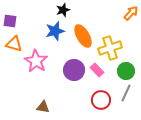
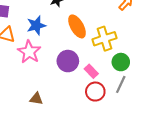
blue star: (55, 31) -> (36, 25), moved
pink rectangle: (97, 70) -> (91, 71), moved

